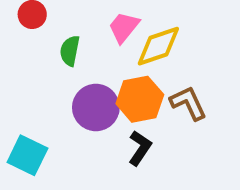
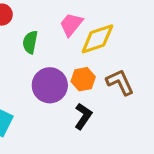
orange hexagon: (140, 99) -> (83, 79), size x0.7

